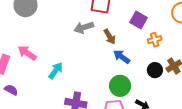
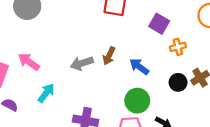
gray arrow: (84, 27) -> (82, 63), moved
brown arrow: (110, 37) -> (109, 56), moved, turned 56
cyan arrow: (56, 71) -> (46, 93), moved

